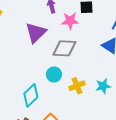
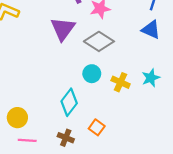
gray diamond: (64, 48) -> (99, 41), turned 40
yellow cross: (77, 86) -> (121, 82), turned -35

